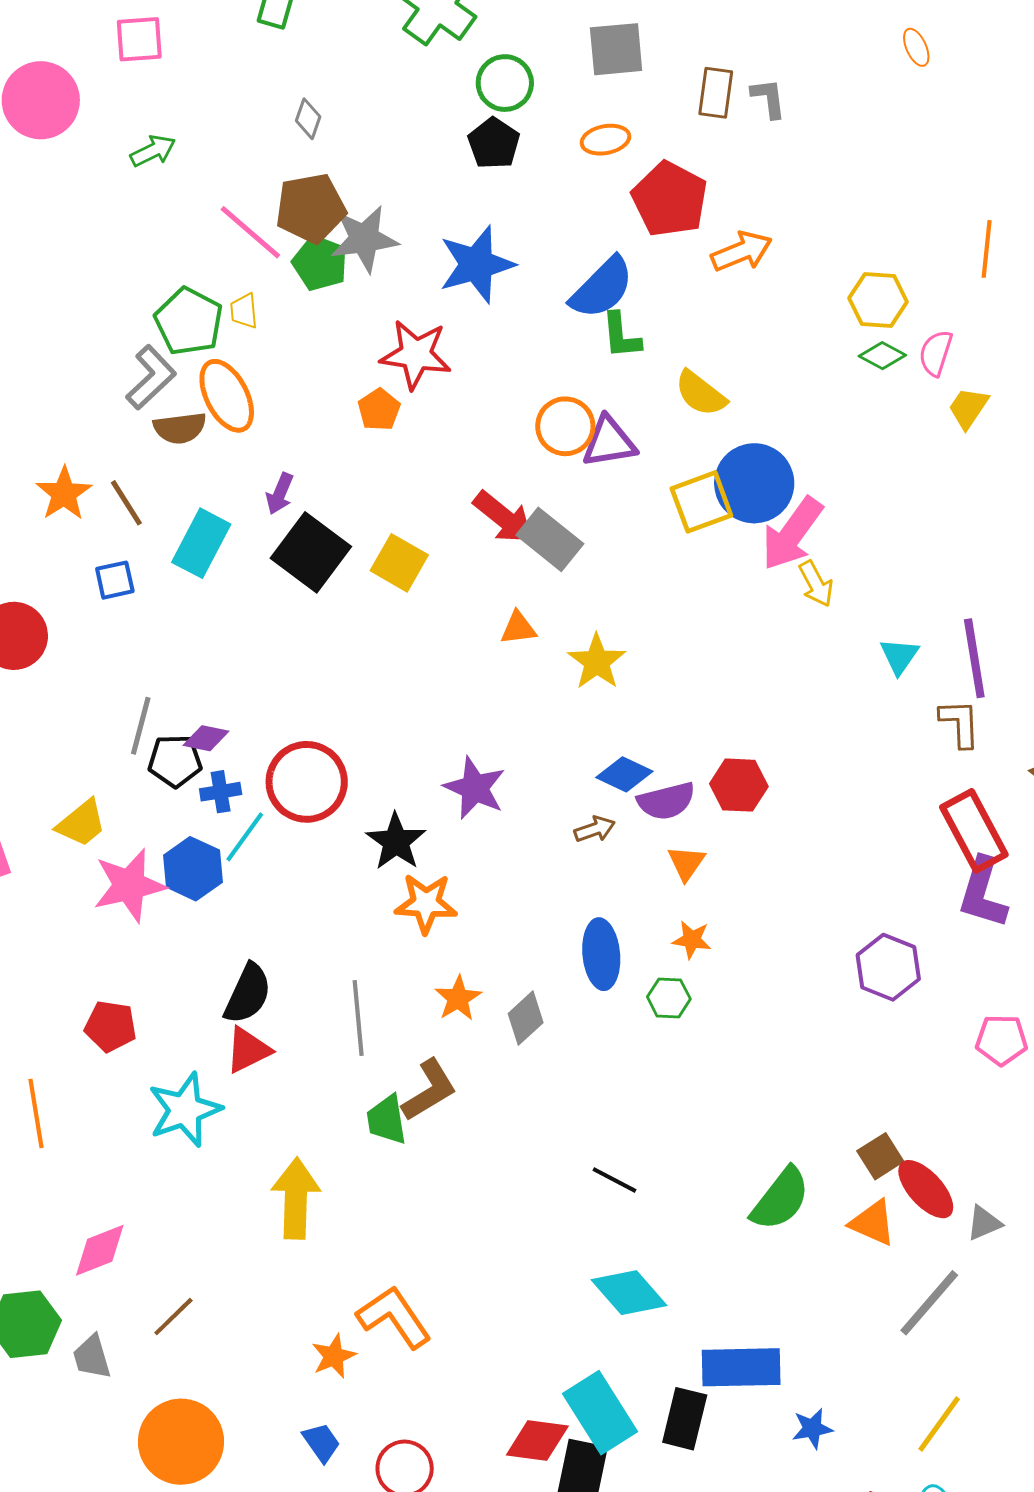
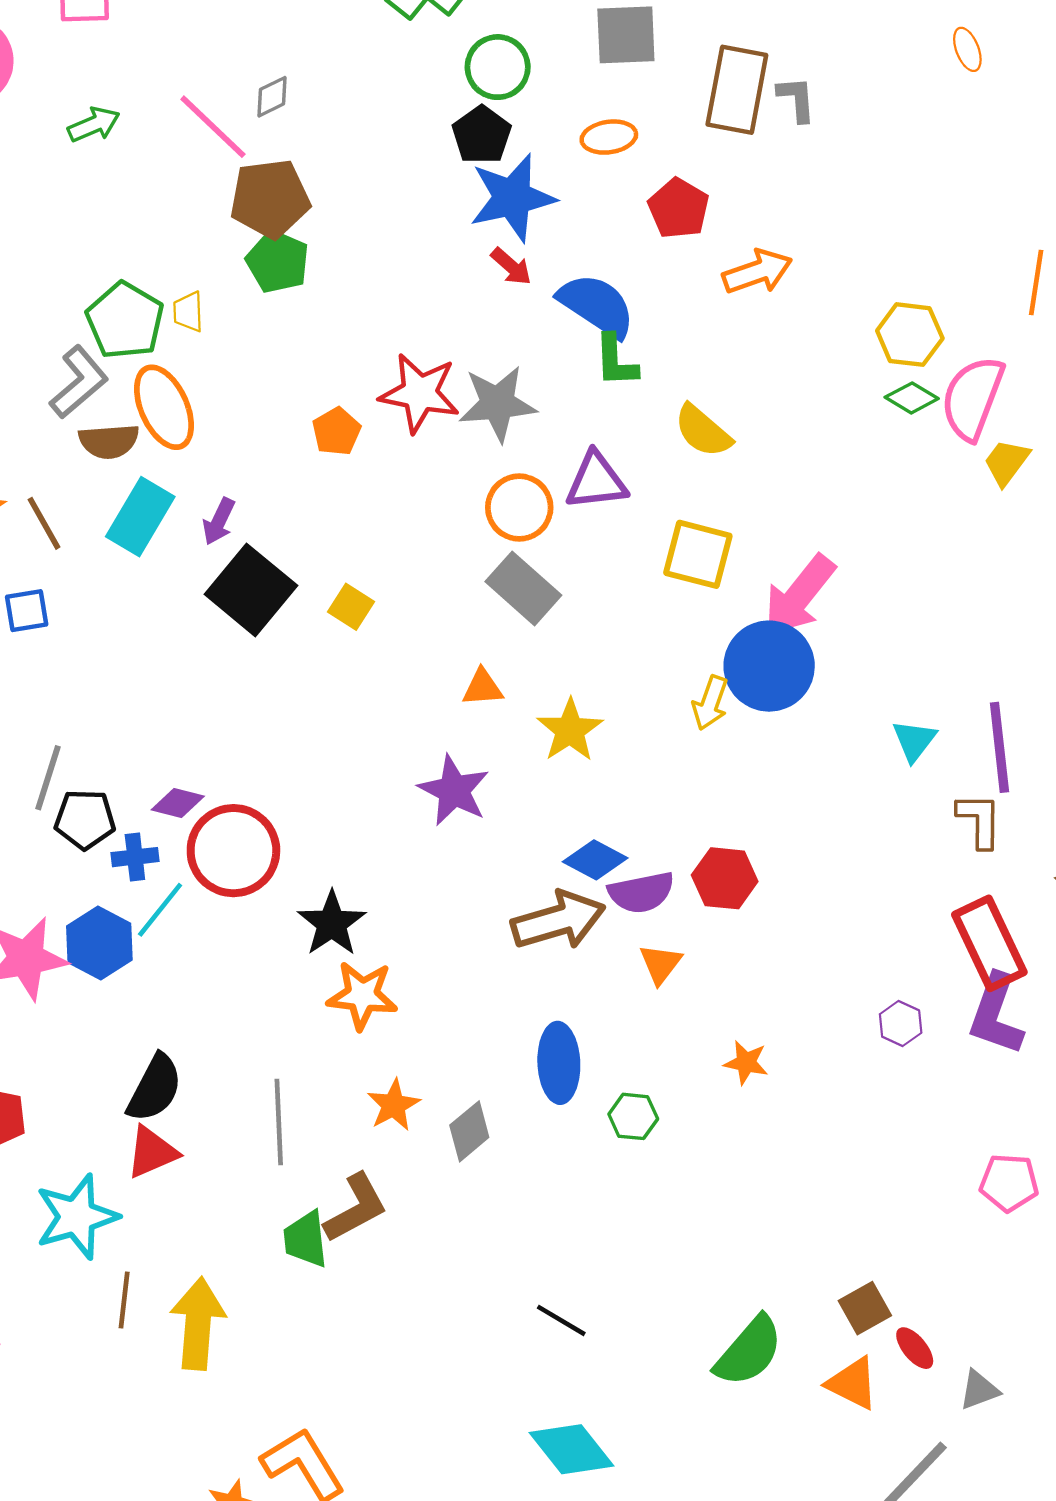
brown rectangle: (716, 93) -> (737, 90), size x1.5
gray diamond: (308, 119) -> (272, 97), turned 42
red pentagon: (670, 199) -> (679, 208), size x0.7
pink line: (250, 232) -> (213, 127), moved
gray star: (364, 239) -> (498, 404), moved
blue star: (477, 264) -> (512, 198), moved
blue semicircle: (602, 288) -> (597, 305), turned -104
pink semicircle: (936, 353) -> (973, 398), size x1.6
red star: (416, 355) -> (420, 393), moved
orange circle: (565, 426) -> (519, 508), moved
blue circle: (754, 483) -> (769, 666), moved
yellow square: (701, 502) -> (698, 554), turned 32
red arrow: (503, 517) -> (511, 266), moved, size x0.6
cyan rectangle: (201, 543) -> (140, 517), moved
yellow square: (399, 563) -> (351, 607), size x0.7
yellow arrow: (816, 584) -> (710, 703), moved, turned 45
purple diamond: (206, 738) -> (178, 803), moved
purple star: (475, 788) -> (454, 790), moved
brown arrow: (595, 829) -> (558, 920), size x2.0
orange star: (692, 940) -> (746, 1063), moved
purple hexagon: (888, 967) -> (901, 1023), moved, size x0.6
red ellipse: (926, 1189) -> (915, 1348), size x0.6
brown line: (173, 1317) -> (124, 1300), moved, turned -42

